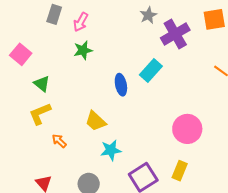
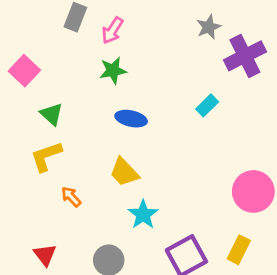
cyan rectangle: (151, 71) -> (207, 105), size x0.7
blue ellipse: (121, 85) -> (131, 119), moved, turned -70
cyan star: (111, 150) -> (143, 215), turned -30

